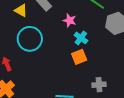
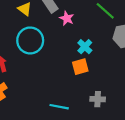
pink star: (70, 20) -> (67, 18), moved

